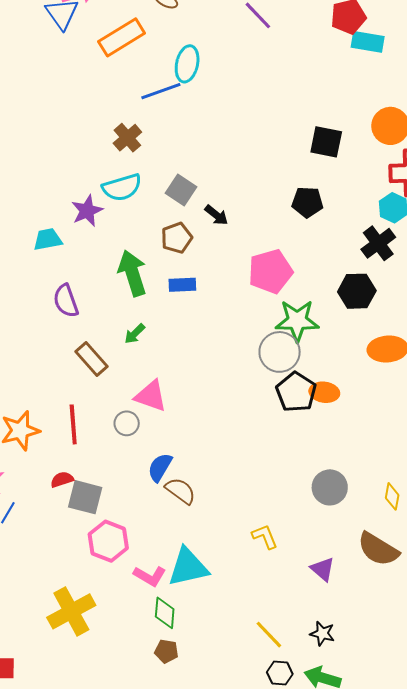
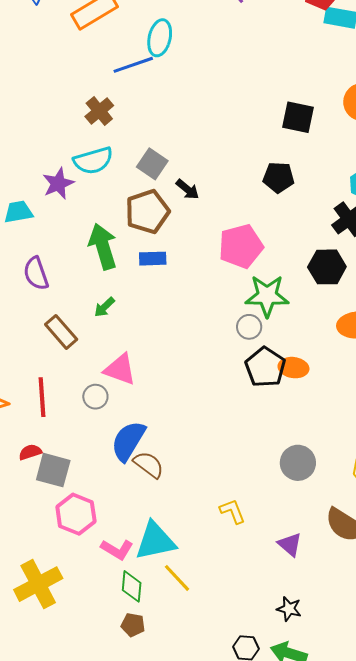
brown pentagon: (177, 238) -> (147, 212), size x1.4
gray circle: (280, 352) -> (249, 327), size x0.6
blue semicircle: (160, 467) -> (128, 441), size x1.4
yellow line: (269, 635) -> (177, 578), moved

